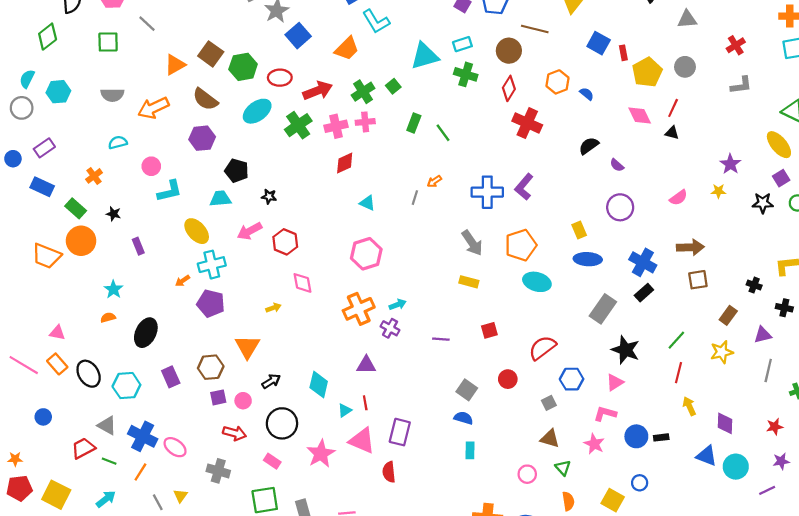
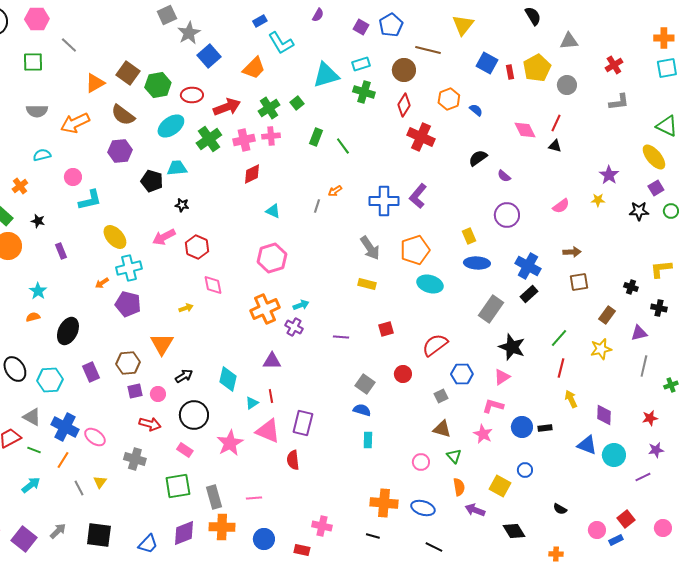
yellow pentagon: (647, 72) -> (537, 68), moved
cyan trapezoid: (220, 199) -> (177, 168), moved
brown arrow: (690, 247) -> (572, 252), size x0.7

